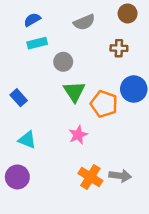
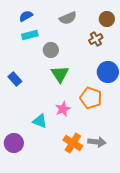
brown circle: (128, 13) -> (107, 19), moved
brown cross: (119, 48) -> (96, 39), turned -32
orange pentagon: (104, 104) -> (91, 98), moved
cyan triangle: (27, 140) -> (40, 121), moved

